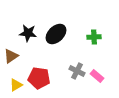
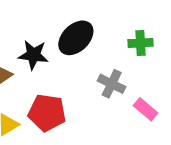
black star: (28, 33) -> (33, 55), moved
gray cross: (77, 71) -> (112, 84), moved

